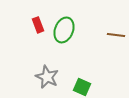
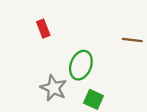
green ellipse: (64, 30) -> (81, 65), moved

